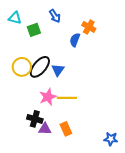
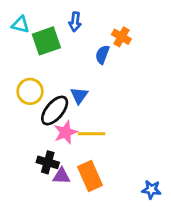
blue arrow: (55, 16) -> (75, 22), turned 40
green square: (34, 30) -> (46, 41), size x1.5
black ellipse: (40, 67) -> (55, 111), moved
orange rectangle: (66, 129) -> (90, 176), size x1.5

